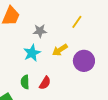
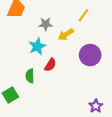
yellow arrow: (60, 50) -> (66, 34), moved
red semicircle: (45, 83) -> (50, 65), moved

